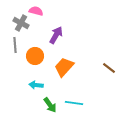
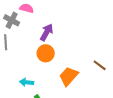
orange circle: (35, 56) -> (46, 53), moved
orange trapezoid: (64, 67) -> (69, 76), moved

